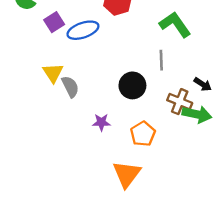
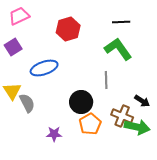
blue ellipse: (83, 30) -> (44, 68), moved
orange pentagon: (143, 134) -> (90, 124), moved

